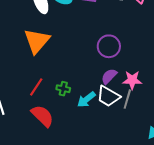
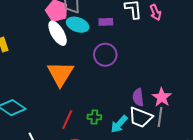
purple circle: (109, 46) -> (105, 55), moved
purple semicircle: (109, 76) -> (138, 97), turned -42
pink star: (132, 80) -> (162, 97), turned -30

